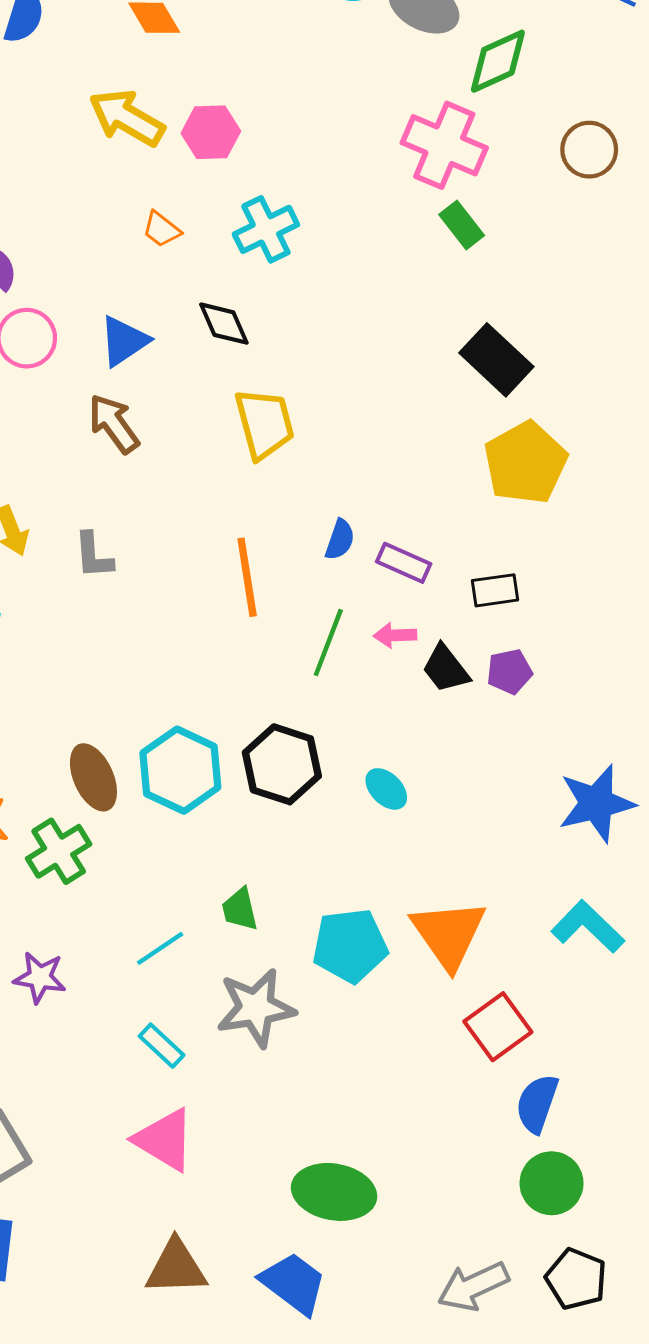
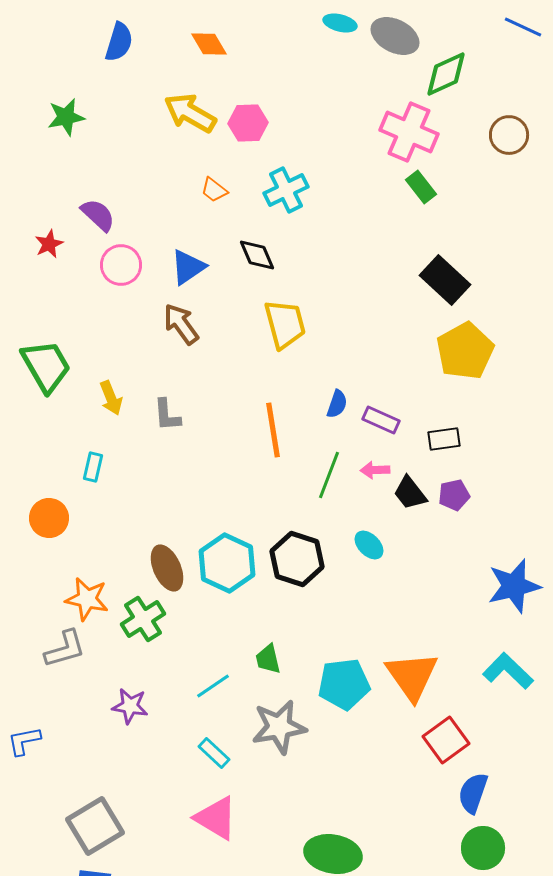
cyan ellipse: (386, 789) -> (369, 545), moved

